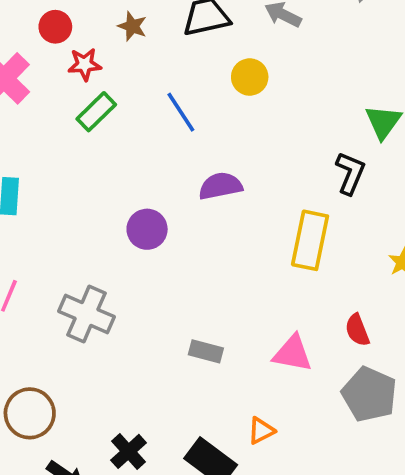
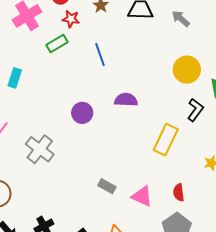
yellow circle: (250, 77) -> (187, 70), moved, size x1.4
green rectangle: (96, 112) -> (57, 43), moved
blue line: (181, 112) -> (100, 55), moved
gray rectangle: (206, 351) -> (107, 186), moved

